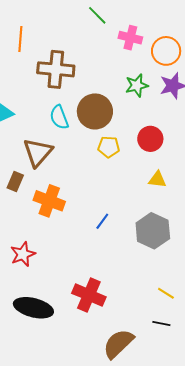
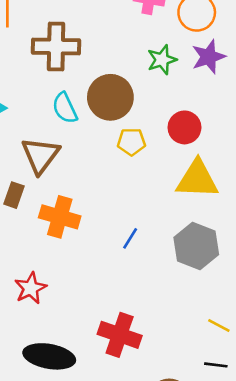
yellow triangle: (157, 180) -> (197, 179), size x1.8

